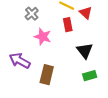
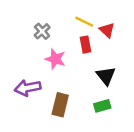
purple arrow: (20, 61) -> (28, 88), turned -40
green rectangle: (90, 76) -> (102, 106), moved

